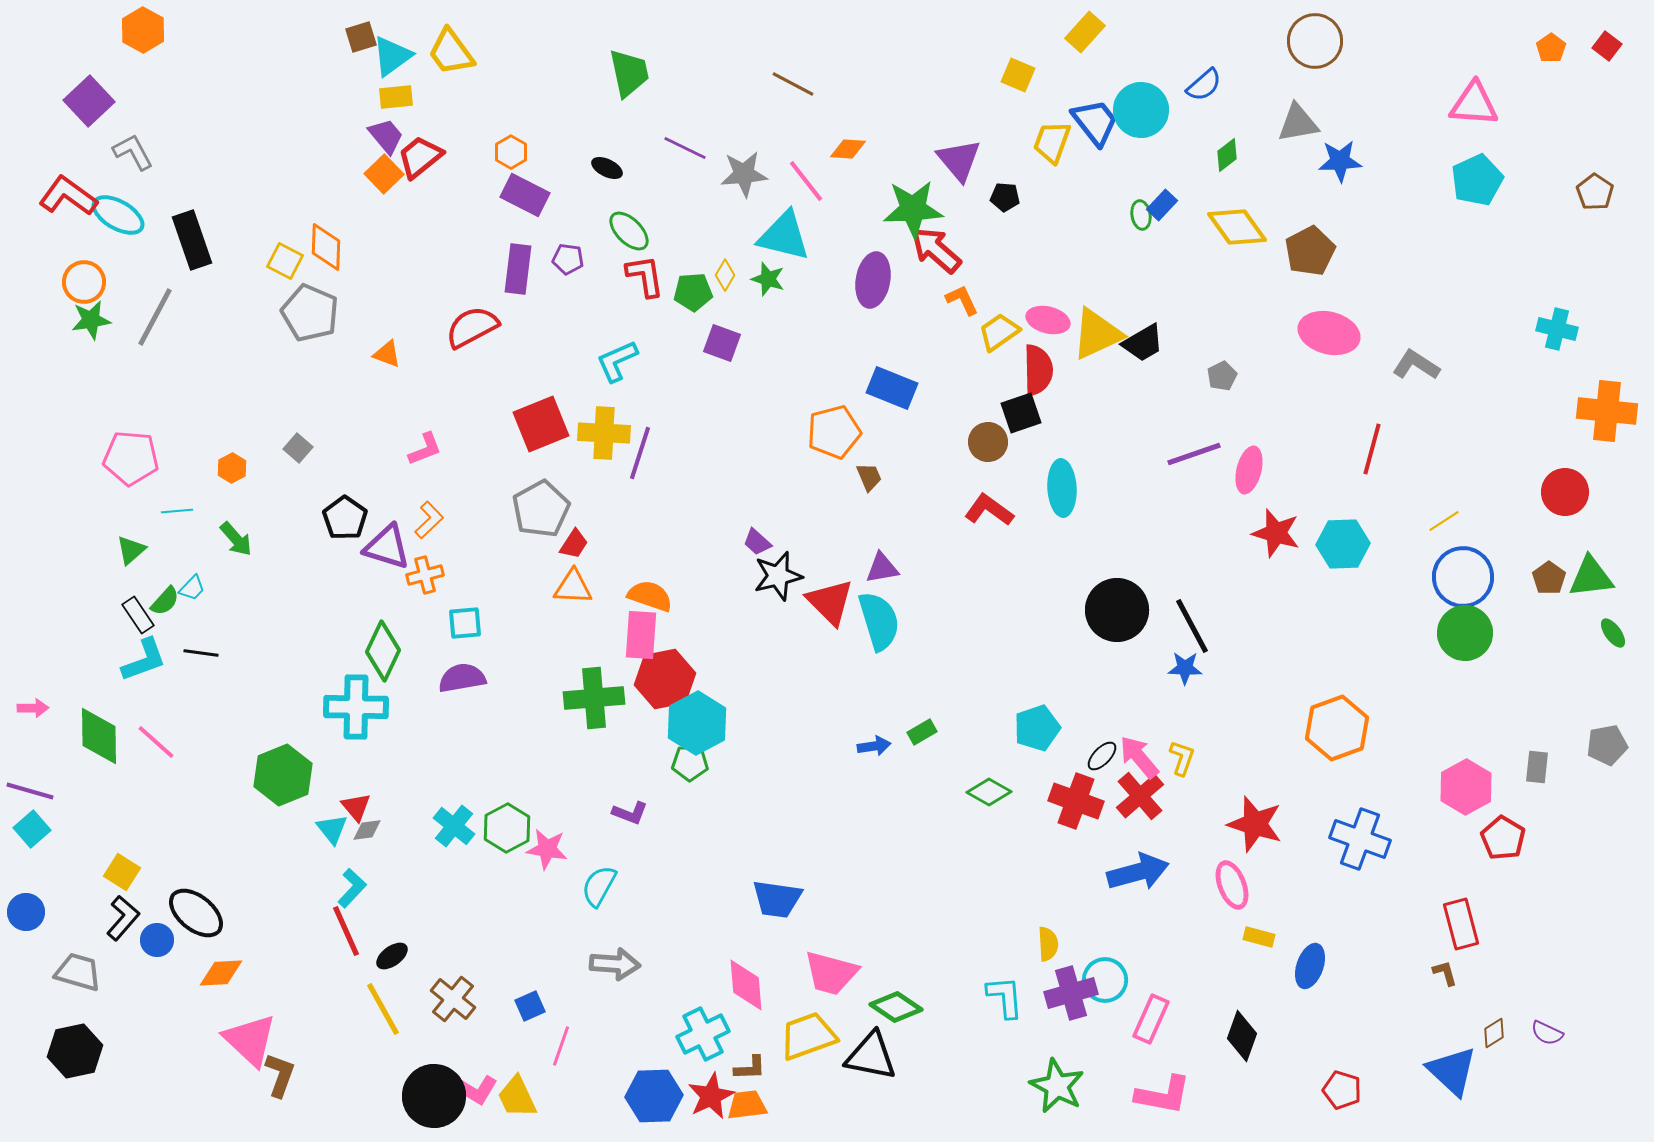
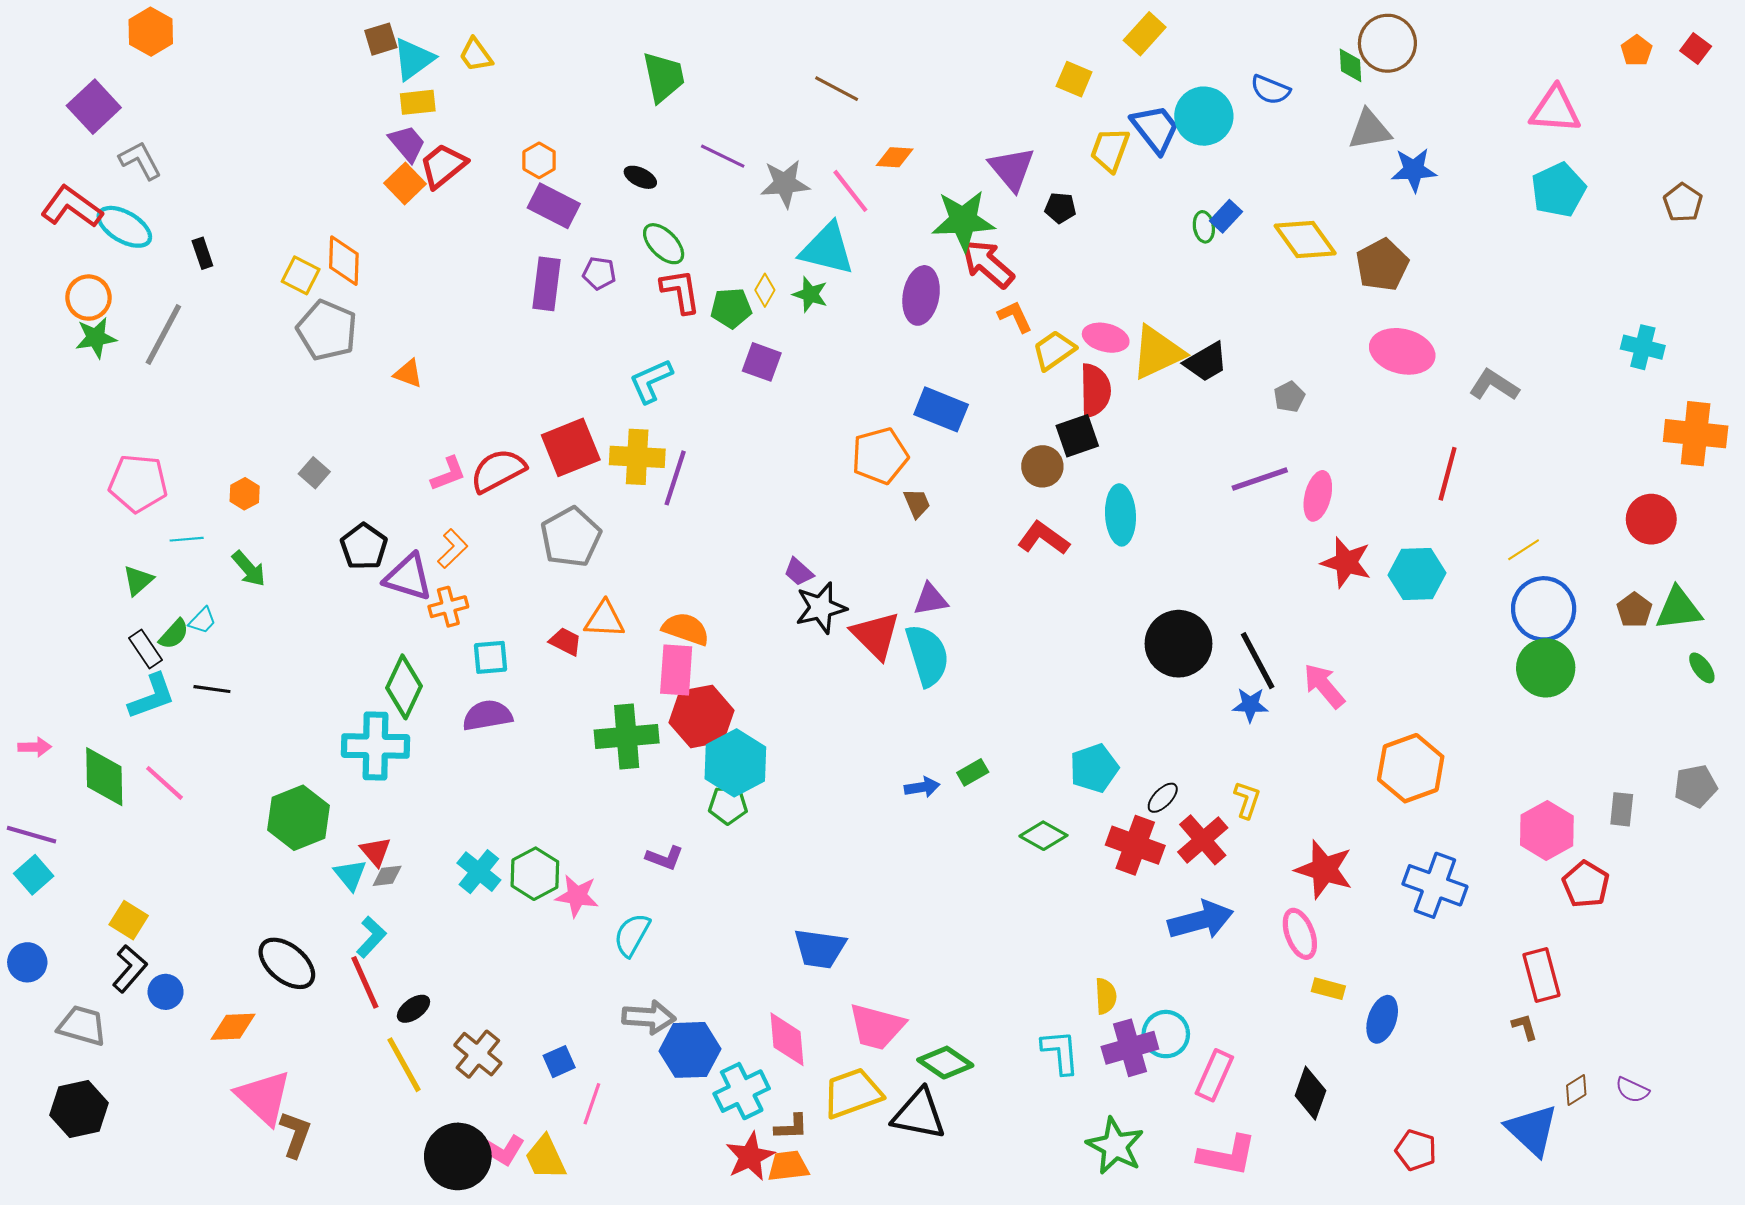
yellow trapezoid: (451, 52) -> (476, 55), size x0.7
blue semicircle: (1204, 85) -> (1270, 90), turned 63
green diamond: (1227, 155) -> (1351, 65), moved, turned -56
black rectangle: (192, 240) -> (202, 253), size x0.5
red semicircle: (472, 327) -> (498, 471), moved
red trapezoid: (574, 544) -> (565, 642), moved, turned -96
pink arrow: (1139, 757) -> (1324, 686), moved
black ellipse: (196, 913) -> (287, 963), moved
blue hexagon: (654, 1096) -> (690, 1050), moved

